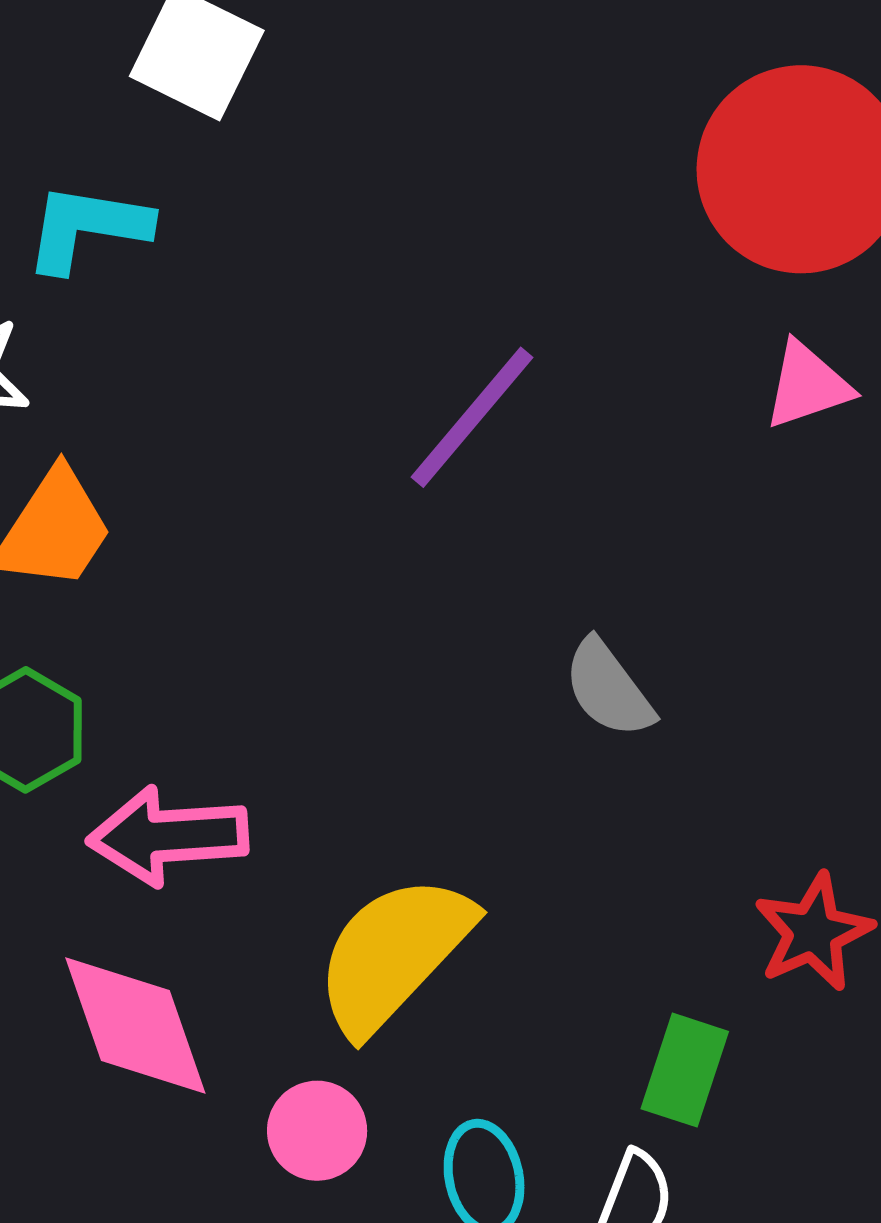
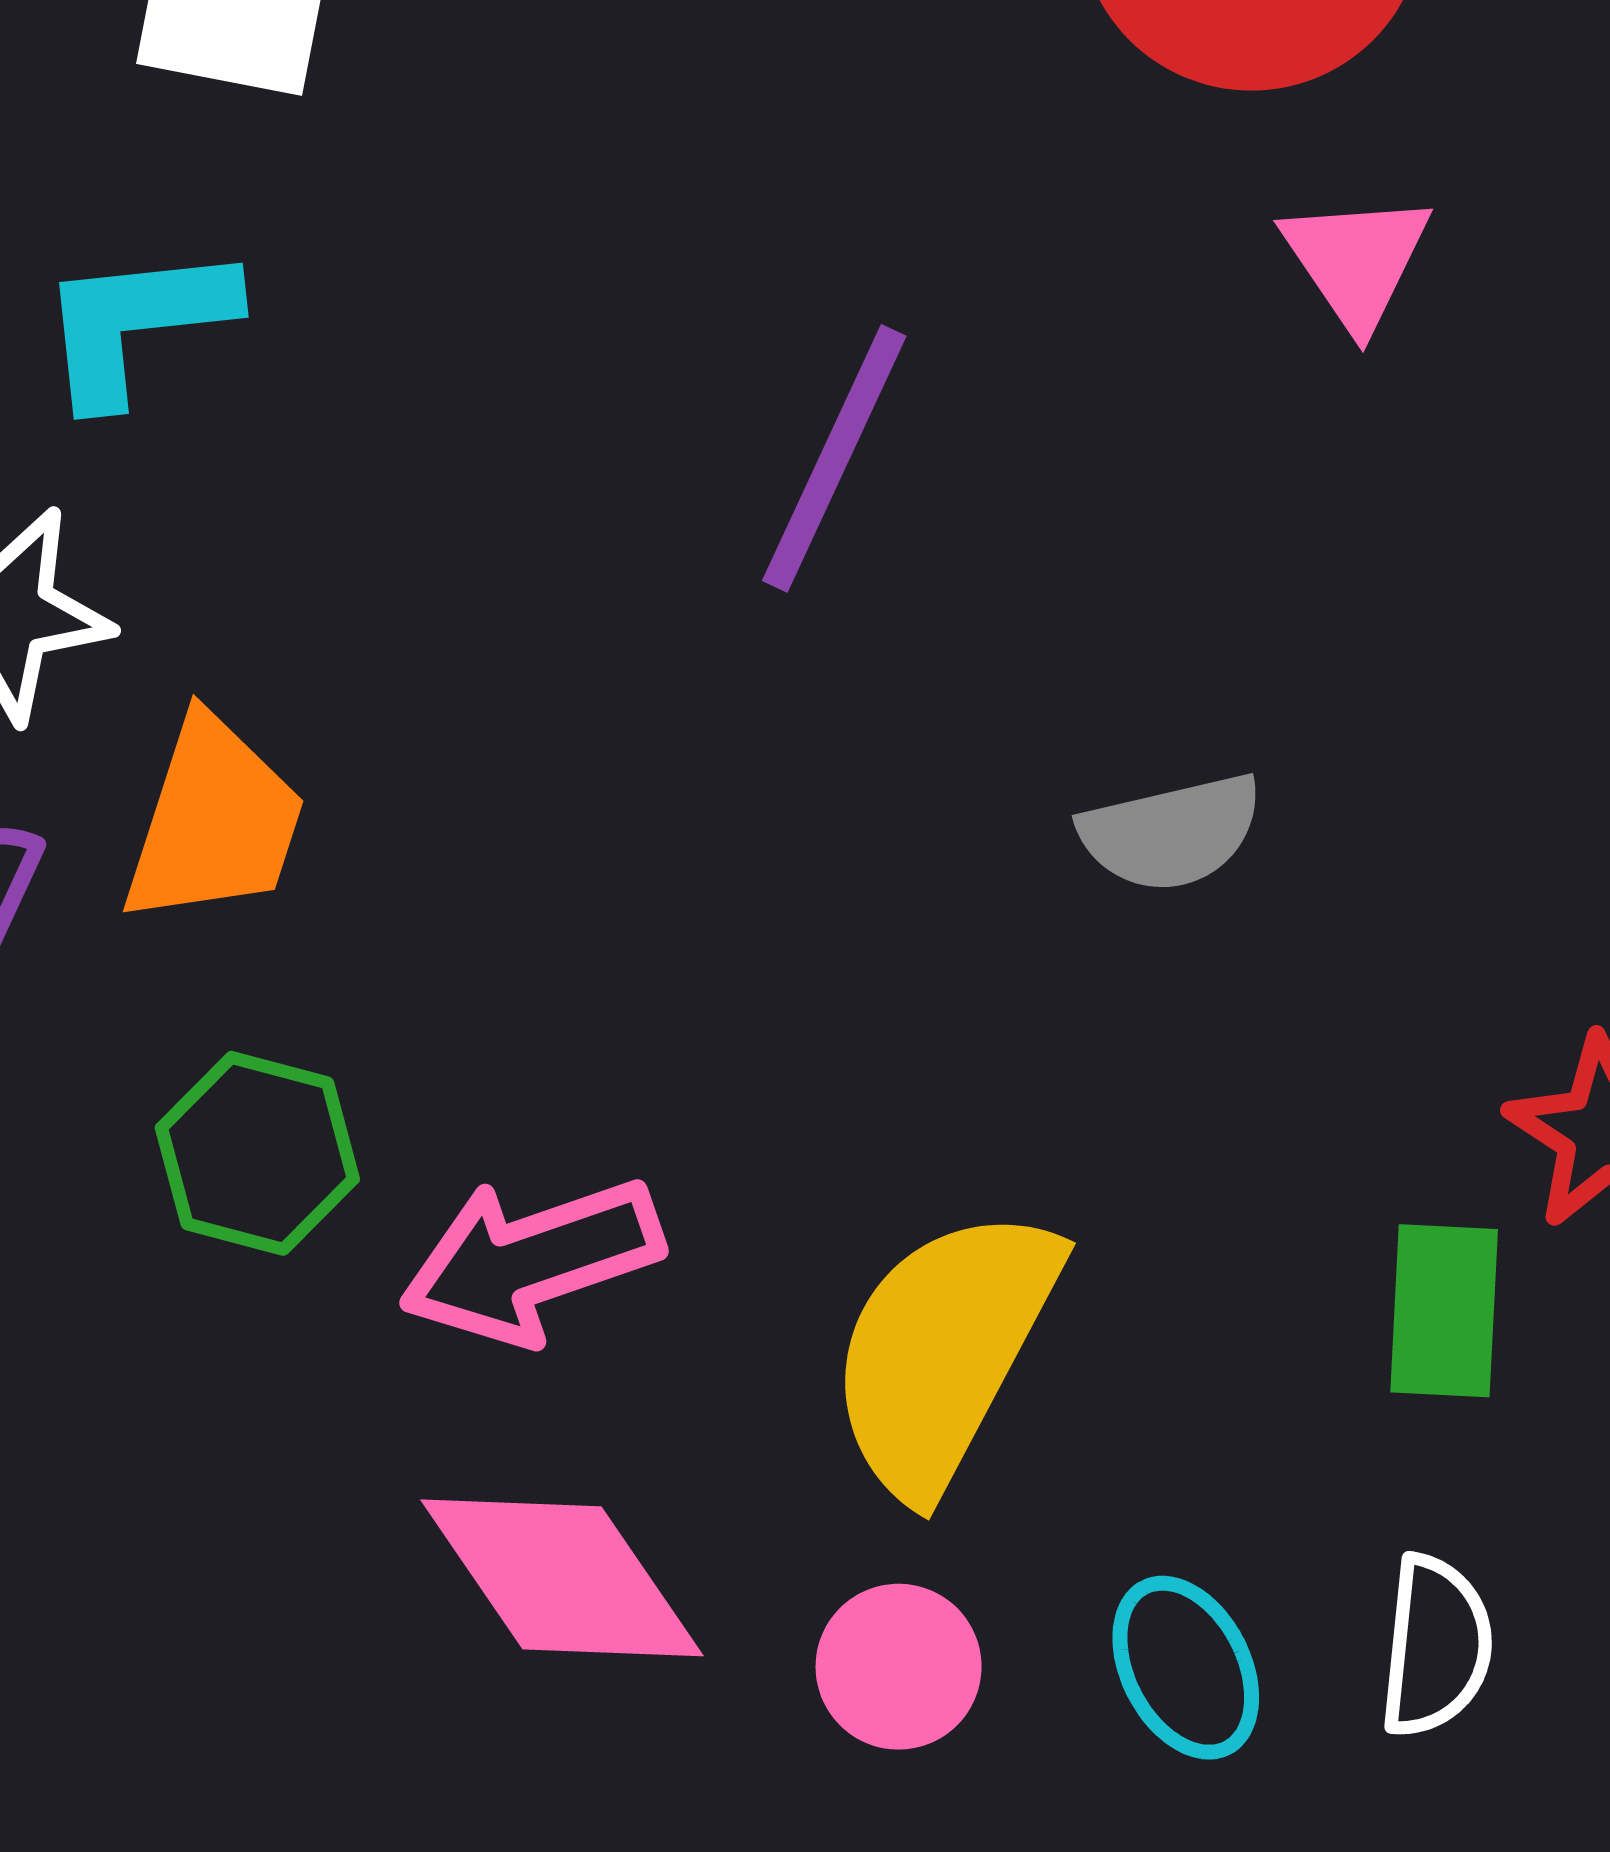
pink triangle: (807, 385) -> (1356, 261), turned -30
gray semicircle: (608, 689) -> (1171, 832), turned -51
green rectangle: (685, 1070) -> (1444, 1311), moved

